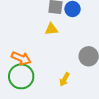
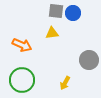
orange arrow: (21, 58) -> (22, 45), moved

